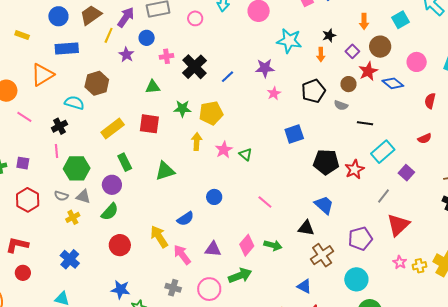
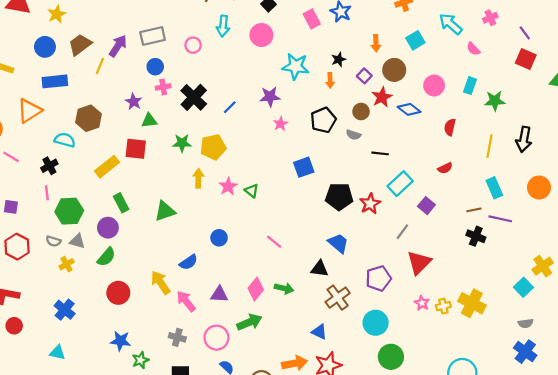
blue circle: (147, 38) -> (155, 67), moved
purple star: (126, 55) -> (134, 102), moved
red square: (149, 124) -> (136, 149), moved

